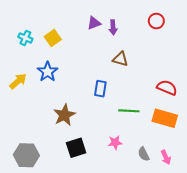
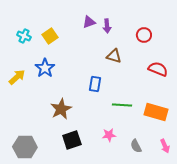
red circle: (156, 21) -> (144, 35), moved
red semicircle: (167, 88) -> (158, 69), moved
pink arrow: (166, 157) -> (165, 146), moved

